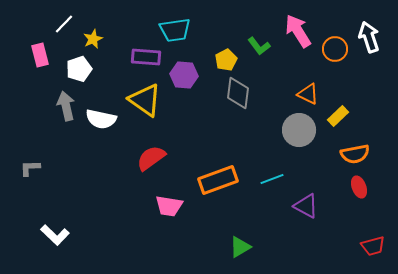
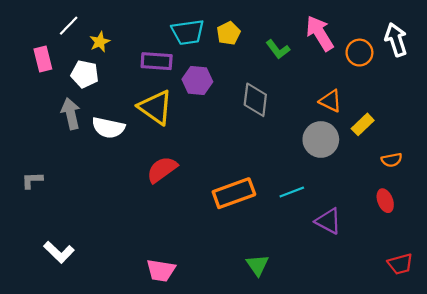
yellow pentagon: (226, 60) -> (229, 33), moved
white pentagon: (79, 69) -> (85, 74), turned 30
orange semicircle: (355, 154) -> (392, 160), moved, size x0.7
pink trapezoid: (169, 206) -> (161, 270), moved
green triangle: (240, 247) -> (258, 265), turned -35

